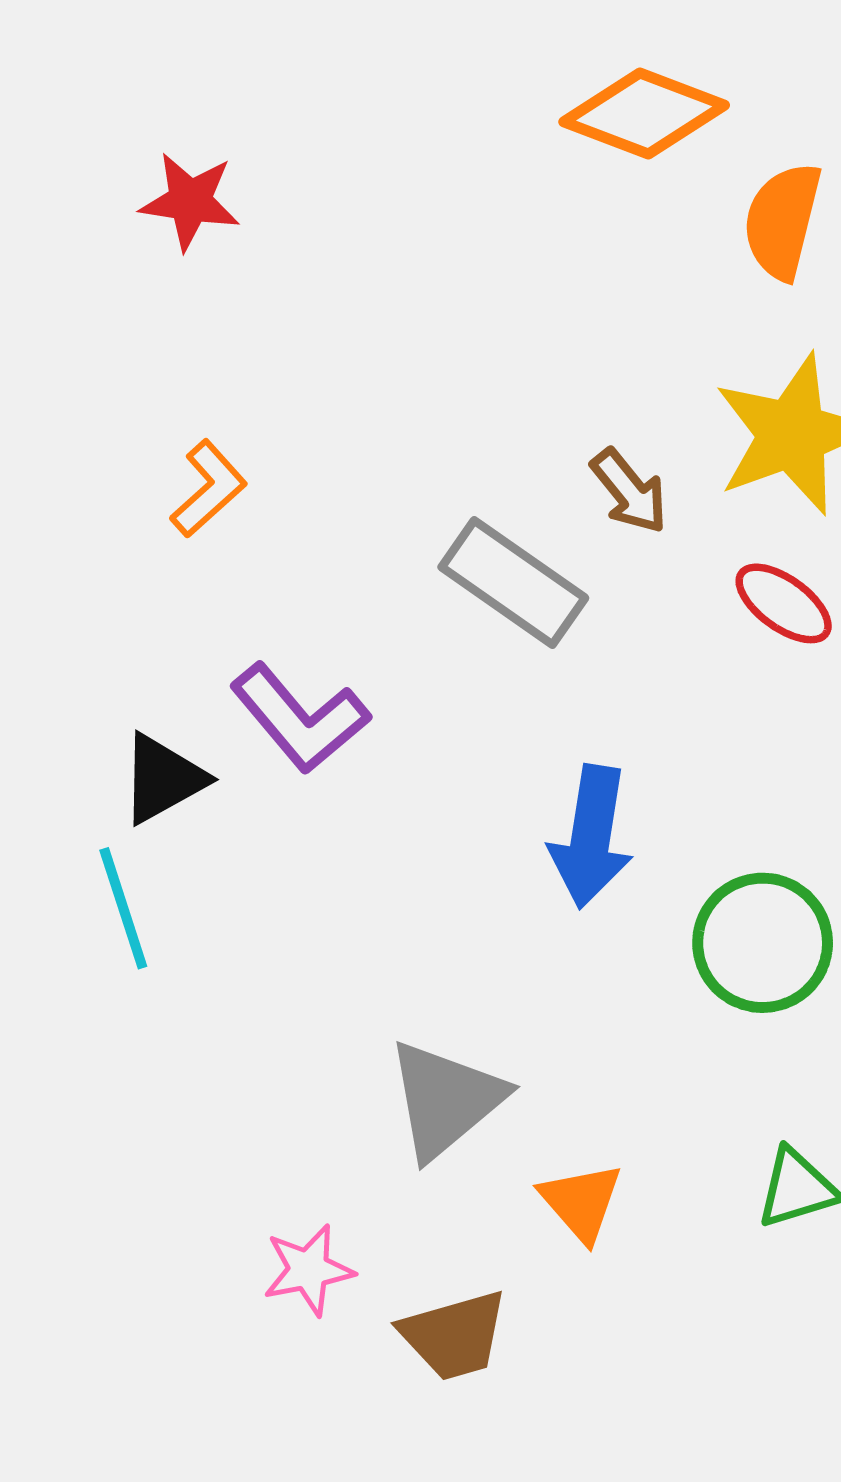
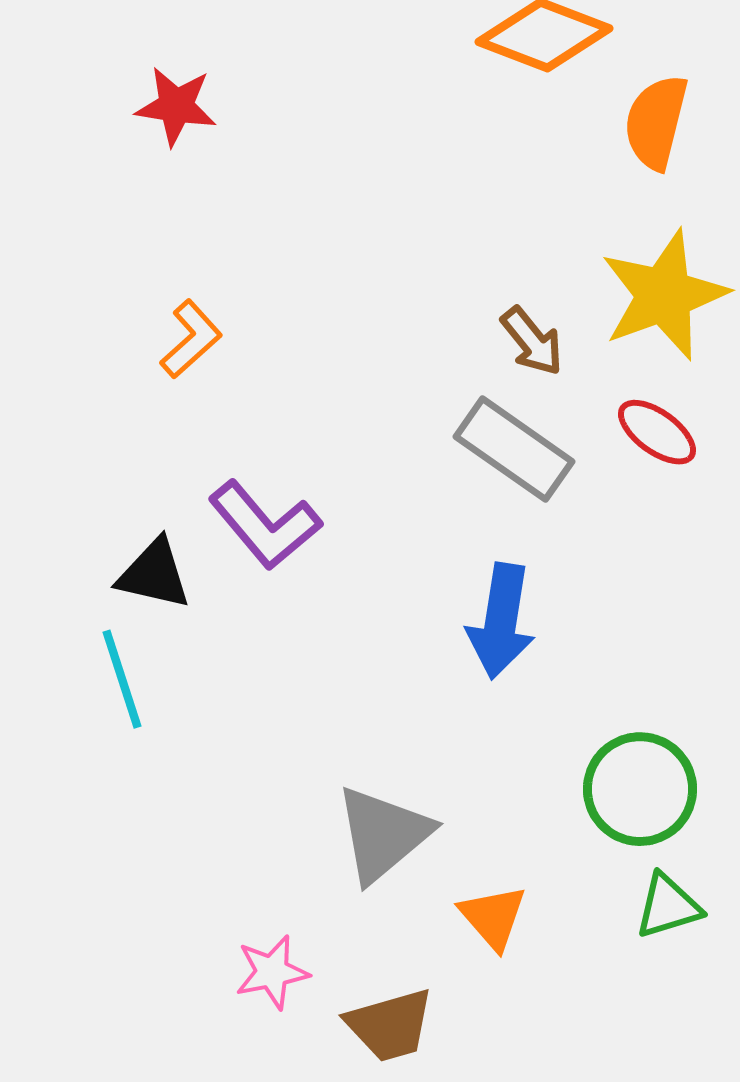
gray rectangle: (513, 582) -> (514, 449), moved
black triangle: (163, 779) -> (154, 574), turned 42
green circle: (763, 943) -> (640, 789), moved

